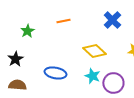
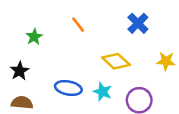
orange line: (63, 21) -> (78, 25), turned 64
cyan star: (92, 76) -> (103, 92), moved

